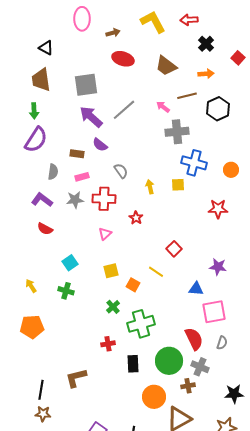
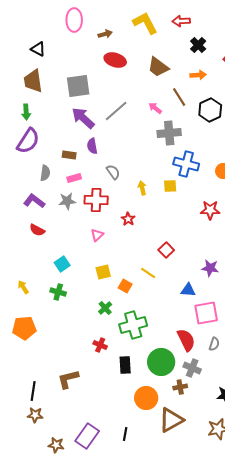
brown line: (187, 96) -> (179, 97), turned 72
purple semicircle: (100, 145) -> (92, 146), turned 42
red cross: (108, 344) -> (100, 345), turned 32

